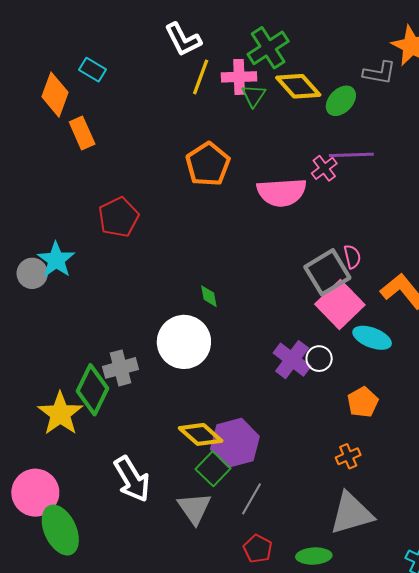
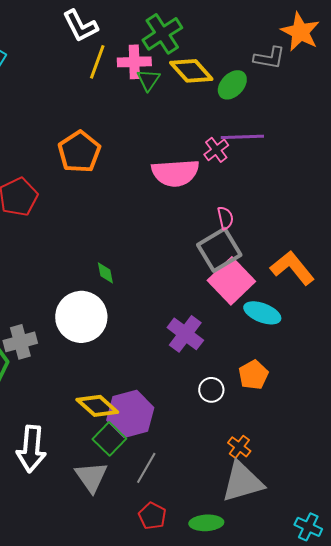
orange pentagon: (208, 164) -> (79, 152), moved
pink semicircle: (352, 257) -> (225, 218), moved
white circle: (319, 359) -> (211, 390), moved
orange cross: (348, 456) -> (239, 447), moved, turned -30
white arrow: (132, 479) -> (31, 449), turned 36

